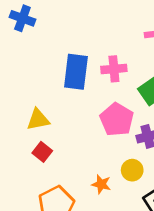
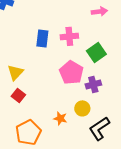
blue rectangle: (76, 72) -> (42, 38), size x0.7
yellow triangle: (38, 120) -> (15, 72), turned -36

